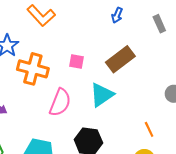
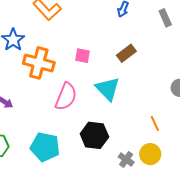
brown rectangle: (120, 59) -> (126, 53), size x0.7
cyan triangle: (102, 95) -> (108, 89), turned -40

